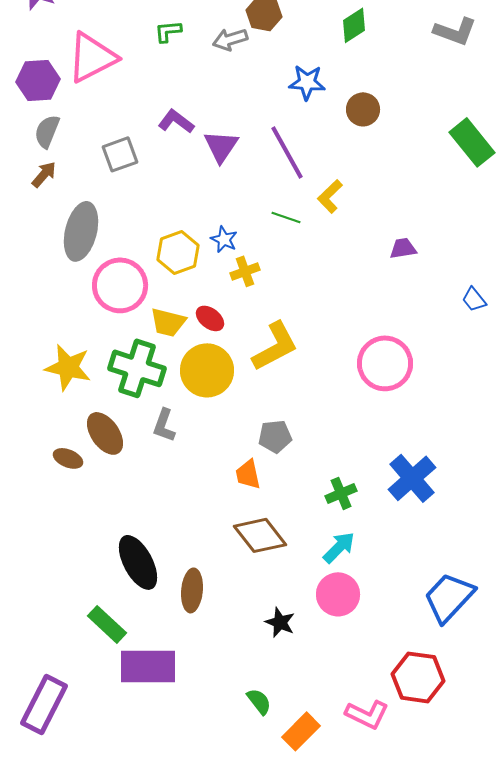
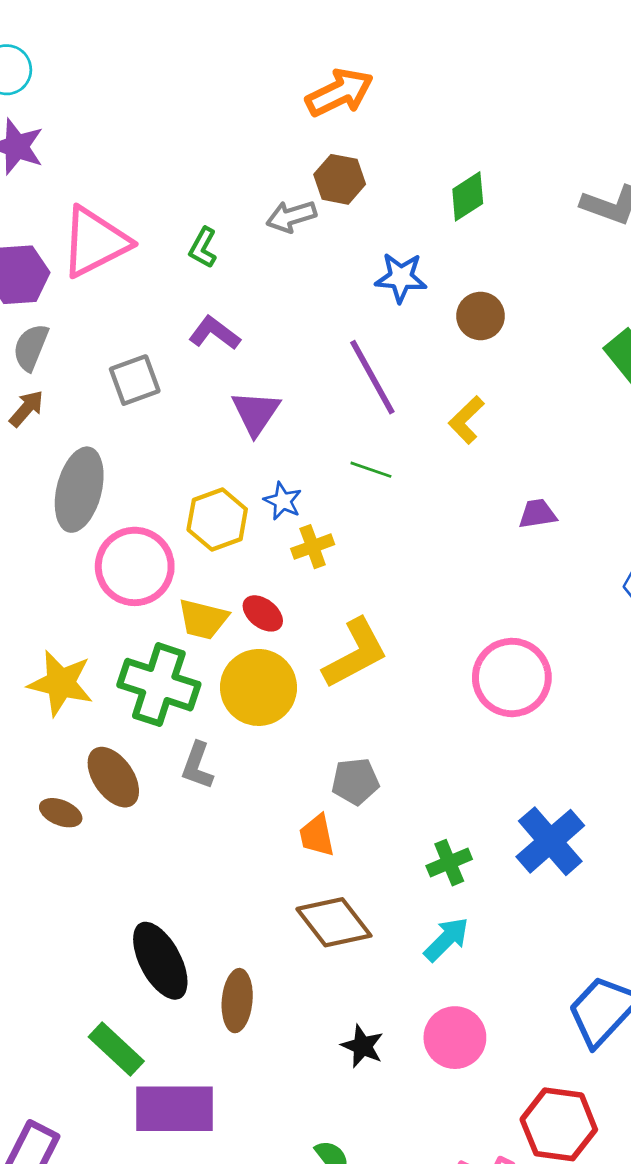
green L-shape: (168, 31) -> (203, 248), moved, turned -56
purple triangle: (221, 146) -> (256, 413), moved
yellow L-shape: (330, 196) -> (466, 420), moved
pink circle: (338, 594) -> (455, 1038), moved

